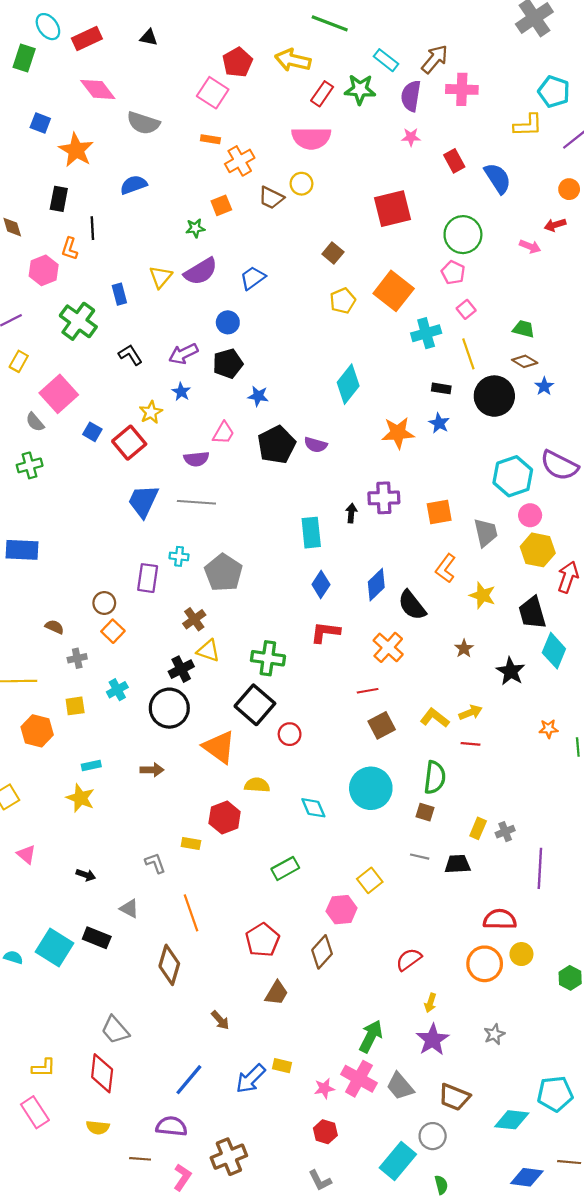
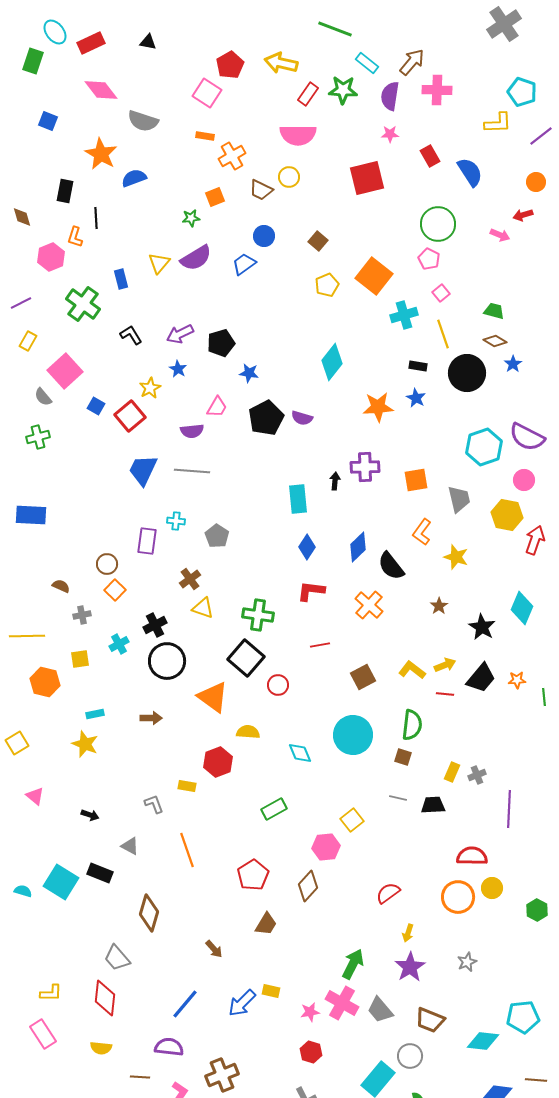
green line: (330, 23) -> (335, 29), moved
orange star: (76, 150) -> (101, 154), moved
red square: (392, 209) -> (367, 178), moved
blue circle: (228, 322) -> (264, 236), moved
pink circle: (530, 515) -> (524, 480), moved
gray pentagon: (223, 573) -> (217, 536), size x0.7
black trapezoid: (532, 613) -> (481, 678), moved, turned -124
black cross: (181, 669) -> (155, 625), moved
red line: (368, 691) -> (320, 645), moved
brown diamond: (169, 965) -> (149, 913), moved

